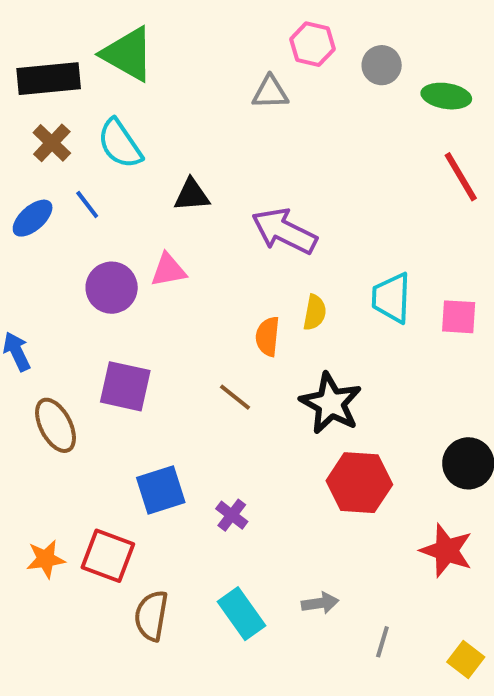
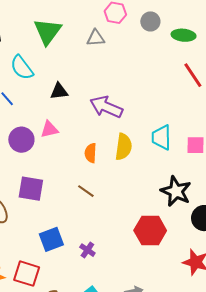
green triangle: (128, 54) -> (47, 31), moved, turned 40
yellow semicircle: (315, 313) -> (124, 147), size x1.5
orange semicircle: (268, 336) -> (91, 153), moved
black star: (331, 403) -> (176, 191), moved

